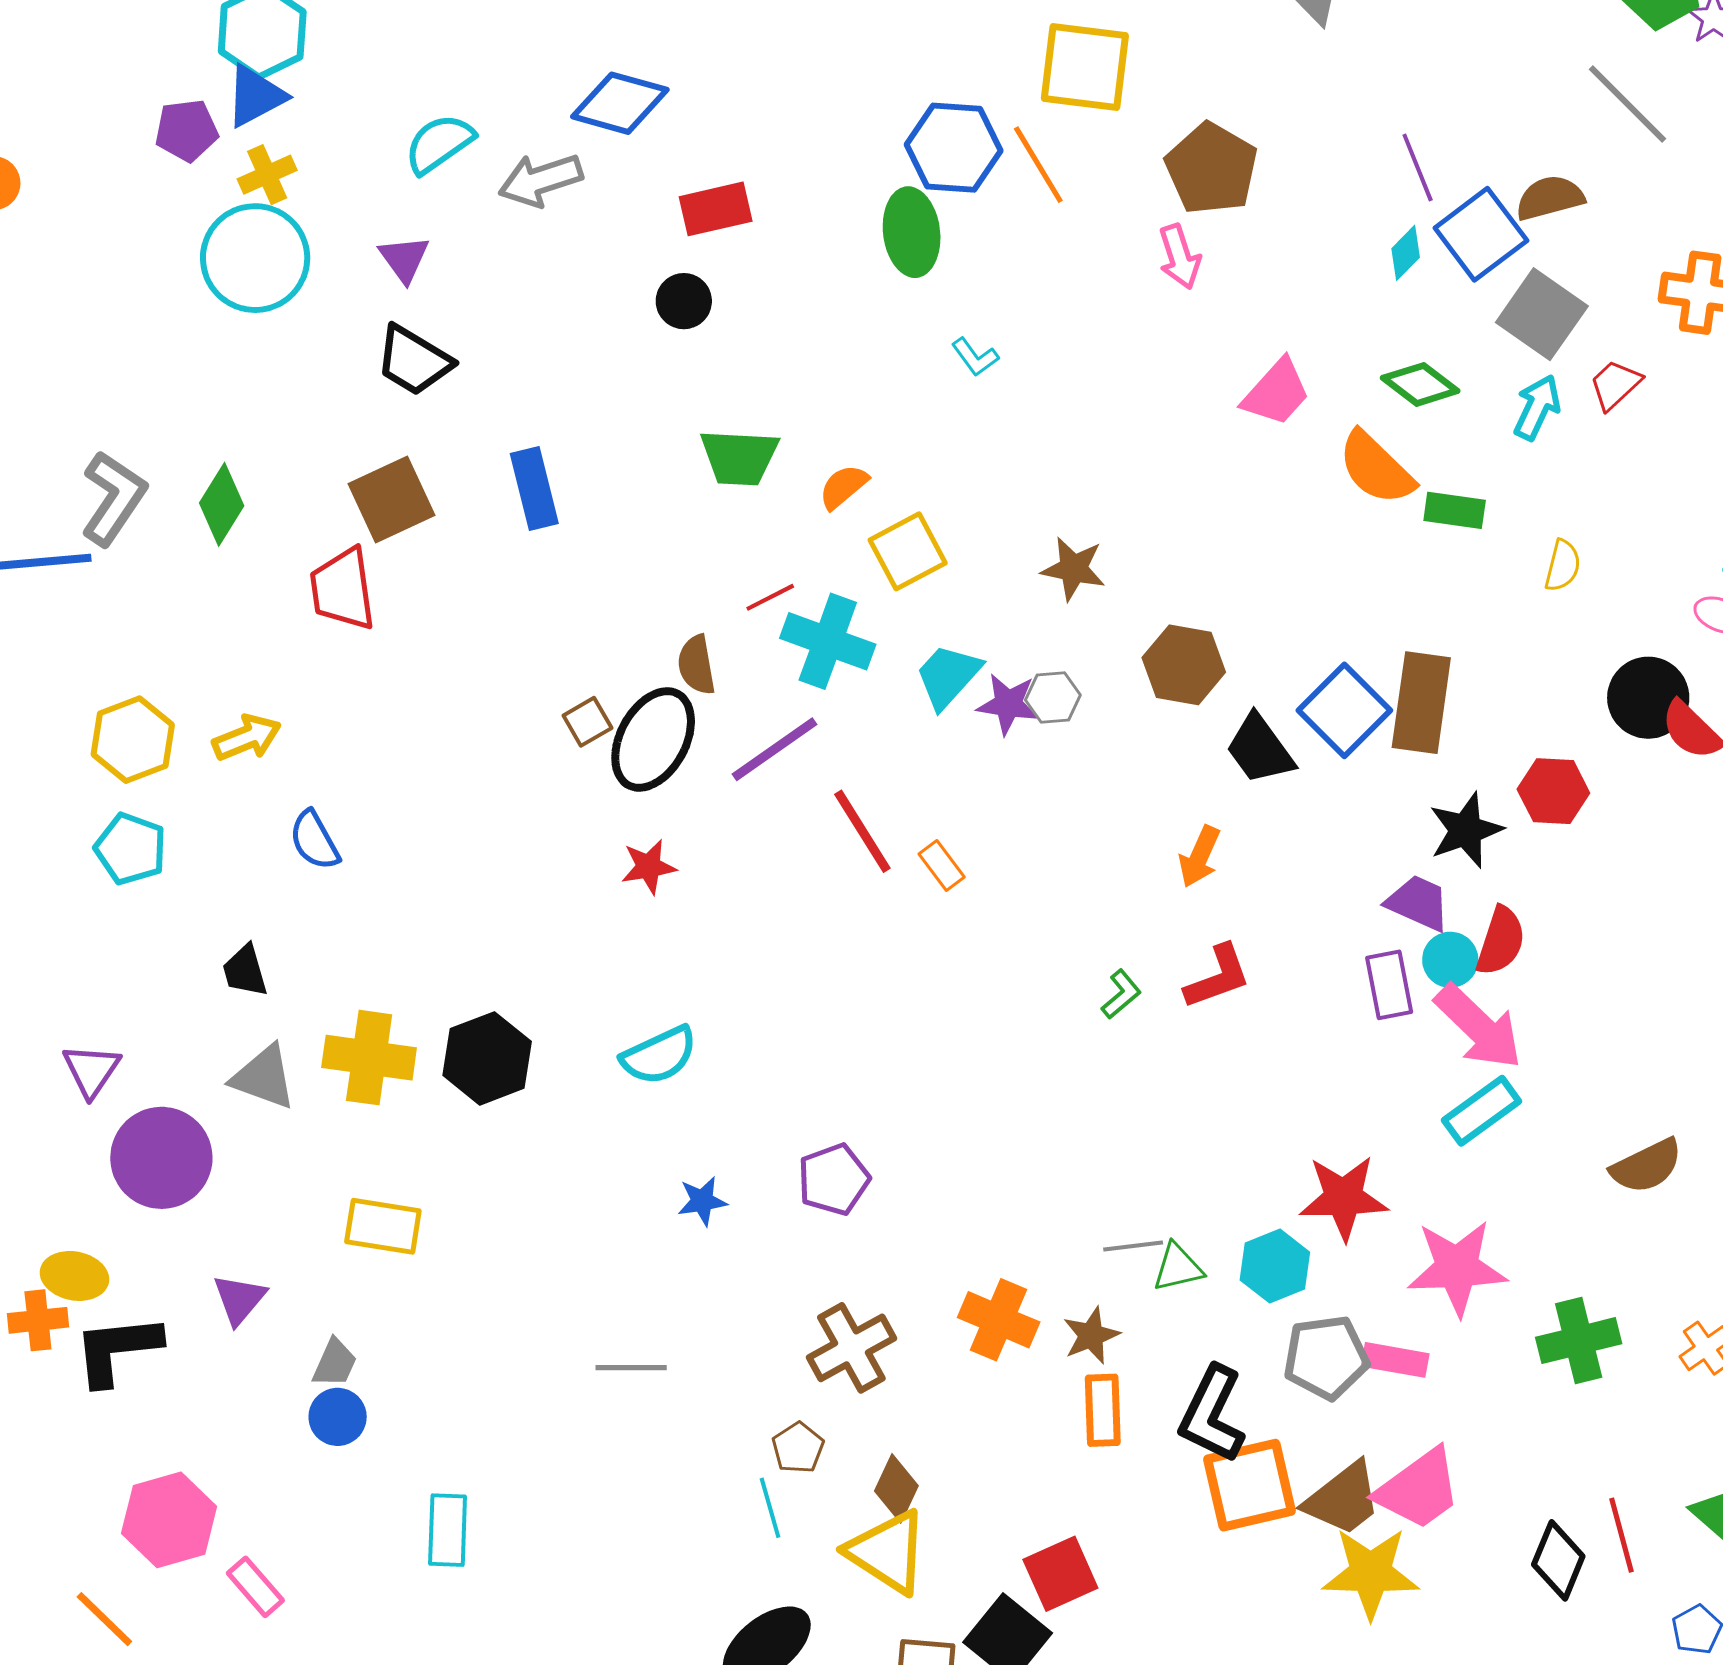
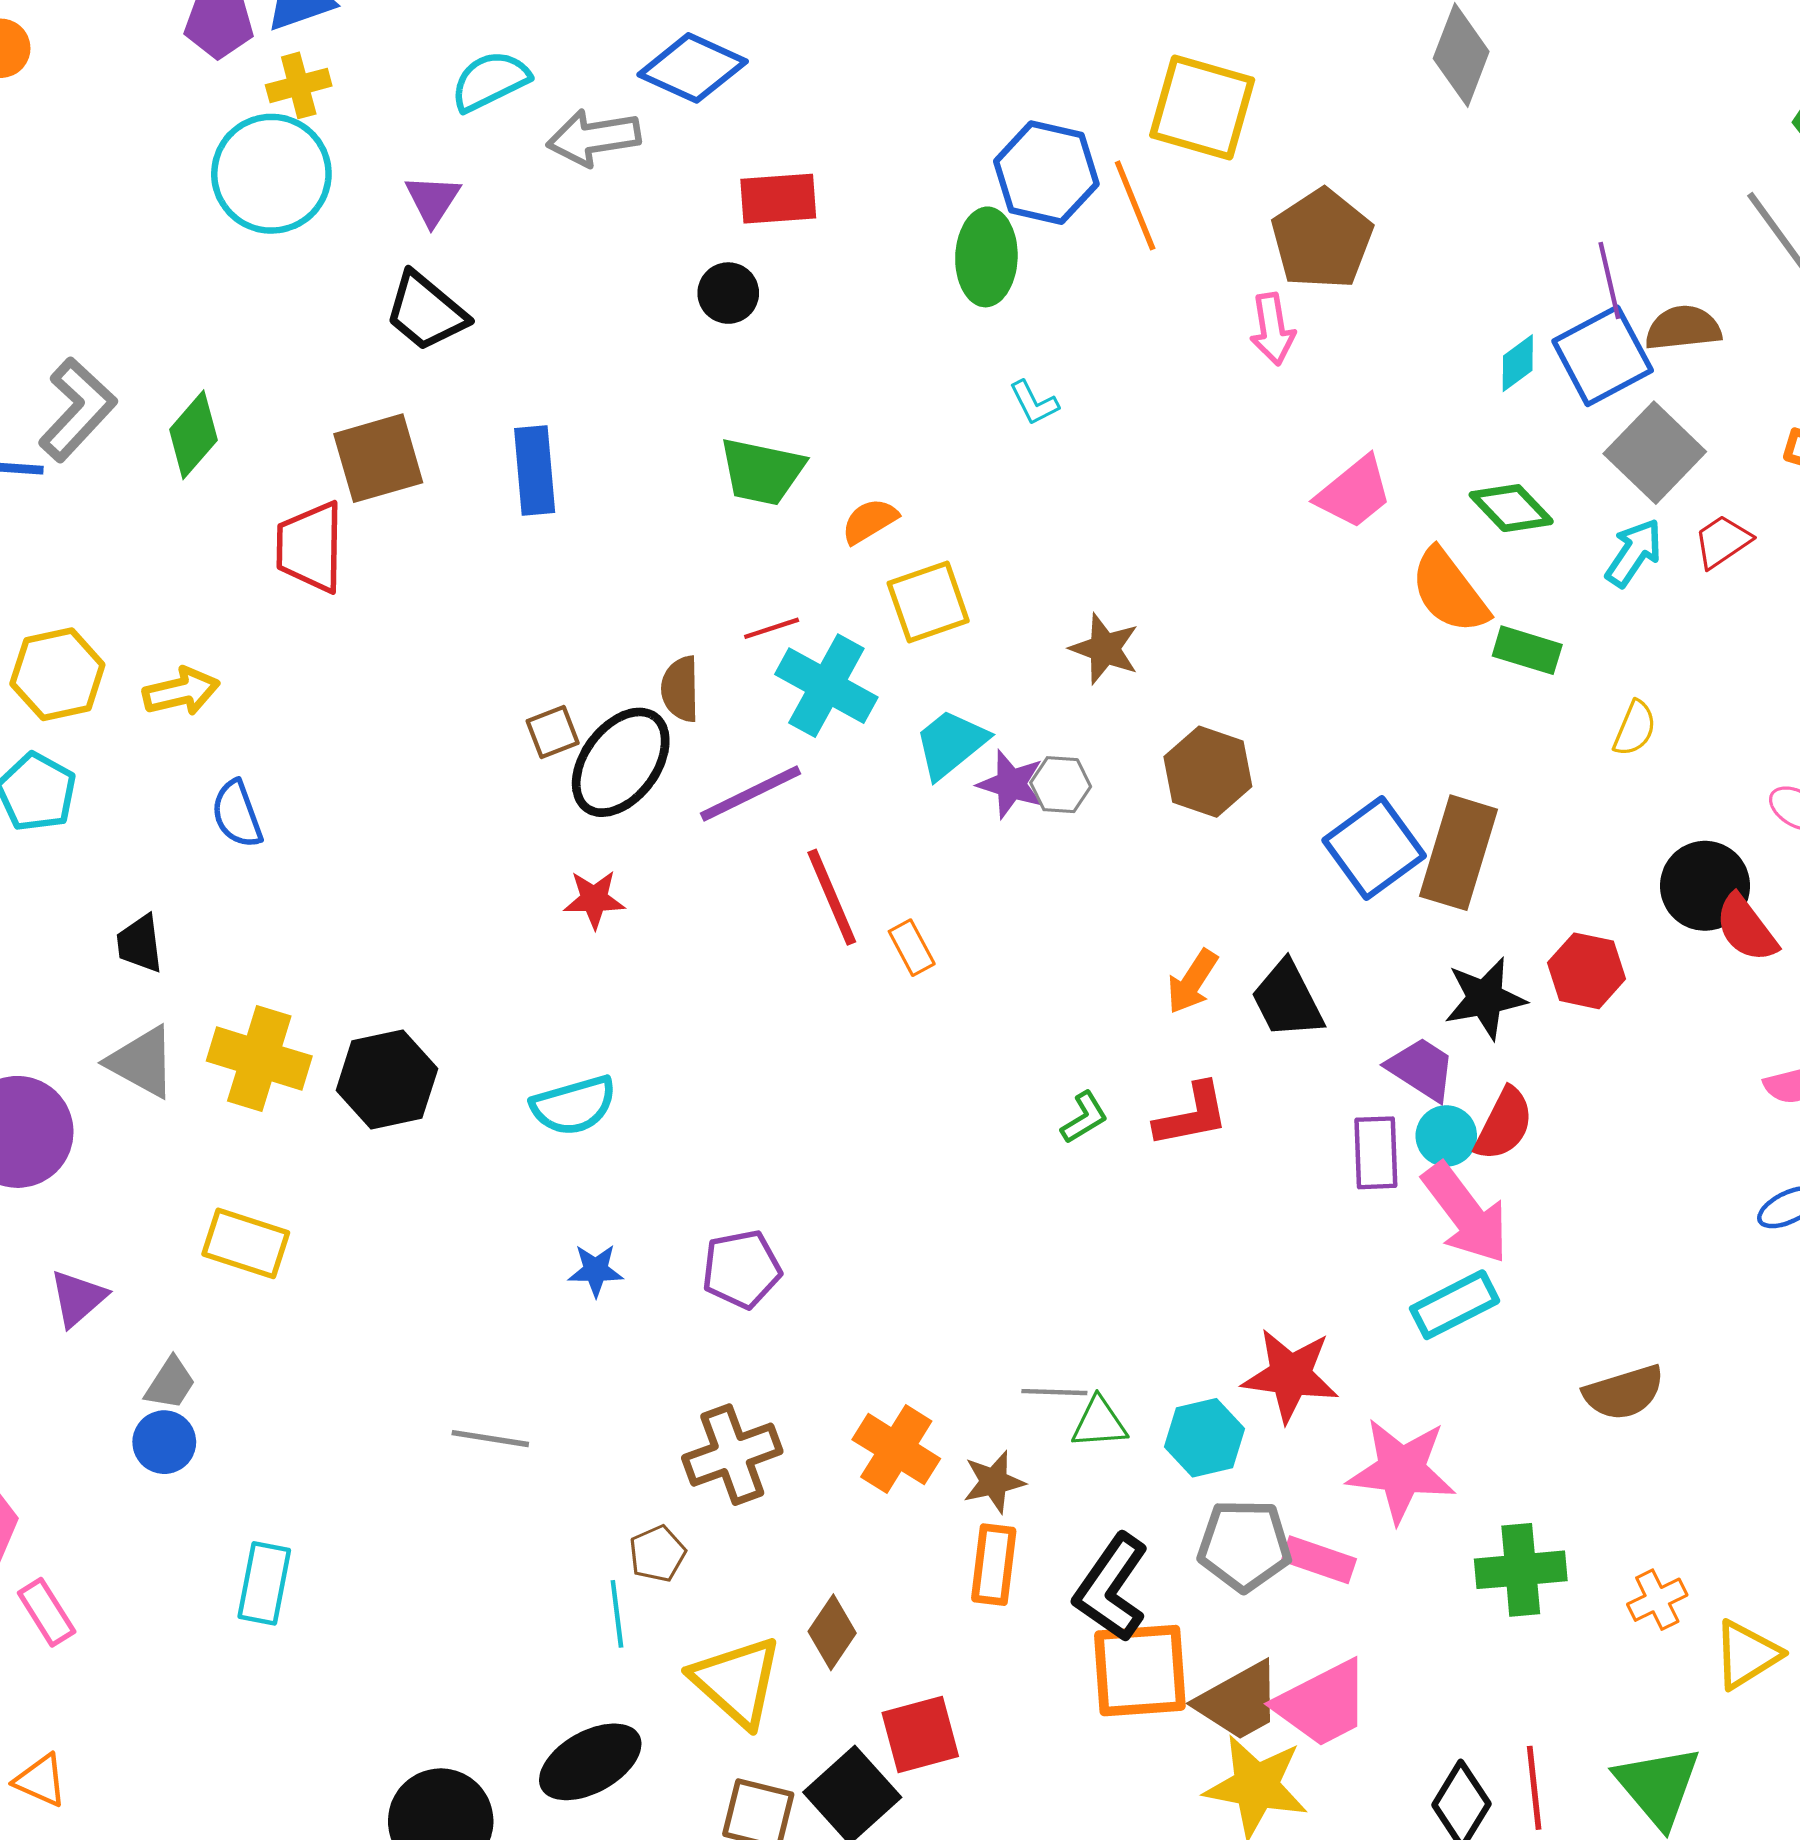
purple line: (1418, 167) -> (1609, 280), moved
black trapezoid: (1260, 749) -> (1287, 1000), moved
brown diamond: (896, 1488) -> (832, 1632), moved

